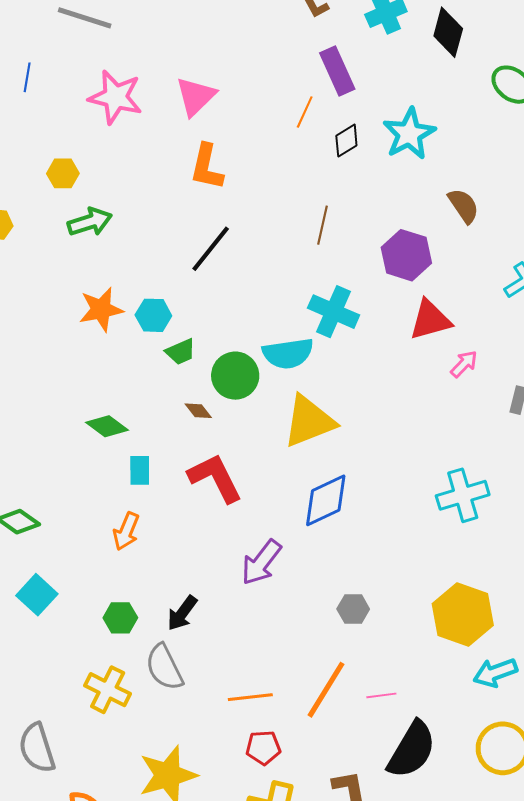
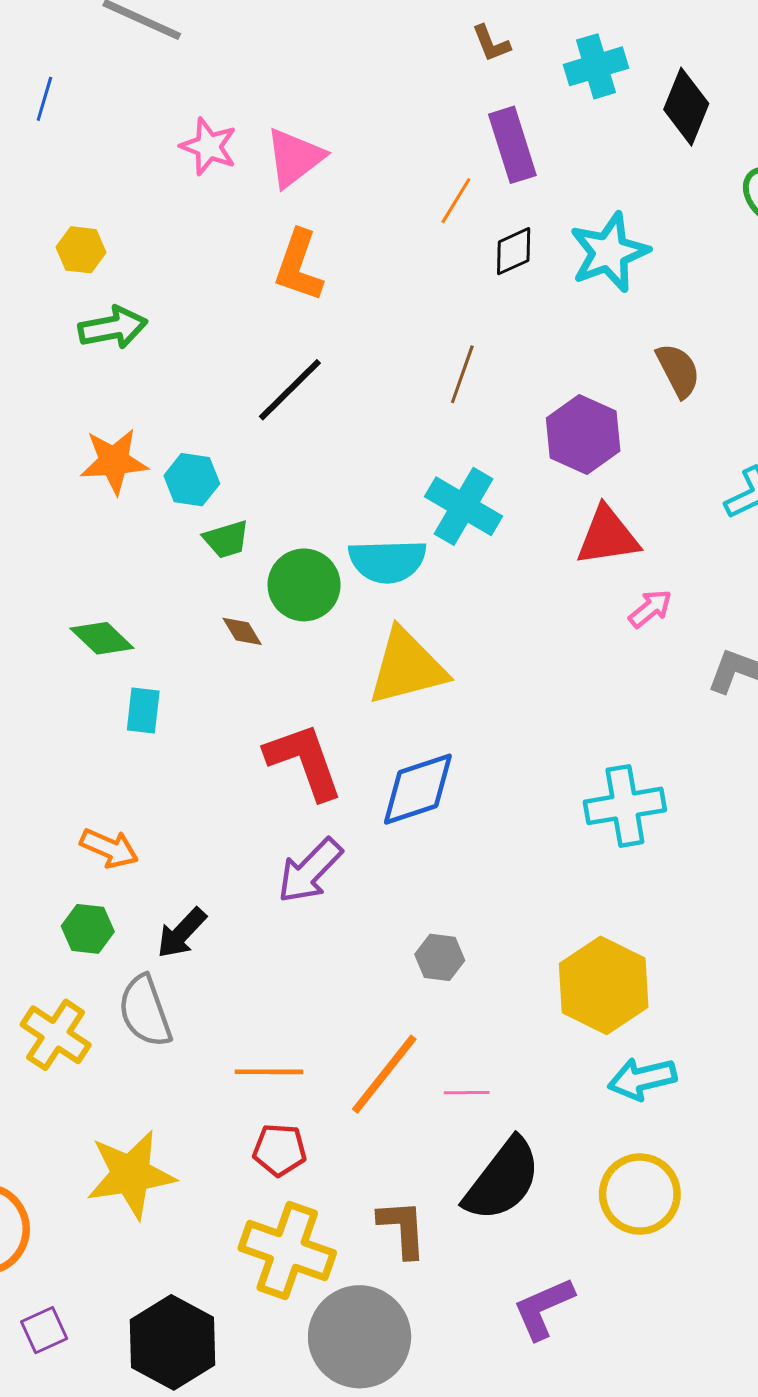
pink star: (115, 97) -> (209, 147), moved, size x0.7
red L-shape: (215, 478) -> (304, 761), moved
orange arrow: (126, 531) -> (109, 848), moved, turned -96

